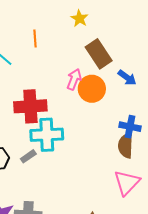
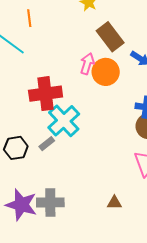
orange line: (35, 38) -> (29, 18), moved
cyan cross: (47, 135) -> (64, 121), turned -36

